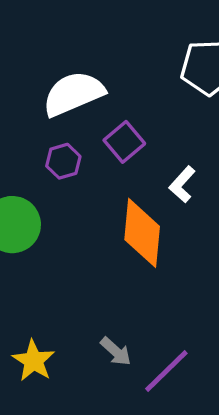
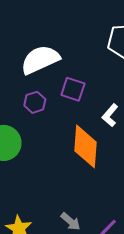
purple square: (124, 142) -> (73, 89), turned -30

